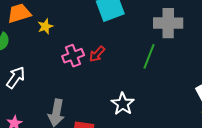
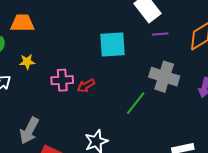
yellow star: (45, 26) -> (27, 62), moved

